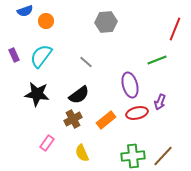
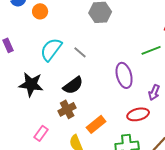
cyan semicircle: (41, 56) -> (51, 49), moved
red ellipse: (137, 113) -> (138, 114), moved
orange rectangle: (106, 120) -> (96, 124), moved

